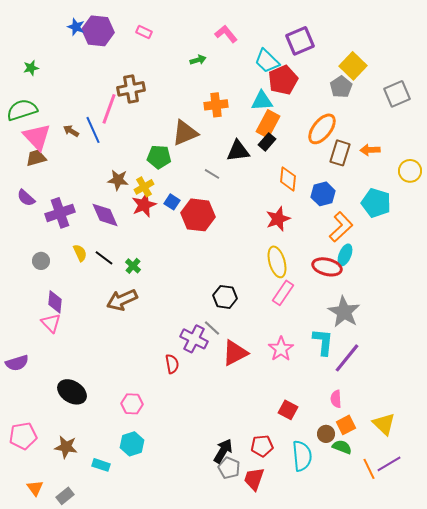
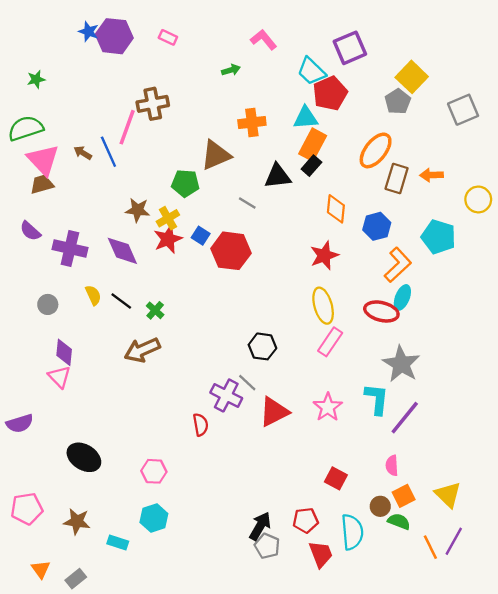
purple cross: (60, 213) -> (70, 248), turned 32
purple line: (389, 464) -> (454, 541), turned -30
red trapezoid: (254, 479) -> (321, 554), moved, turned 140

